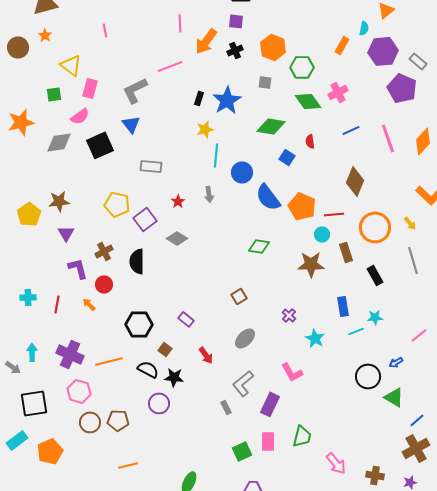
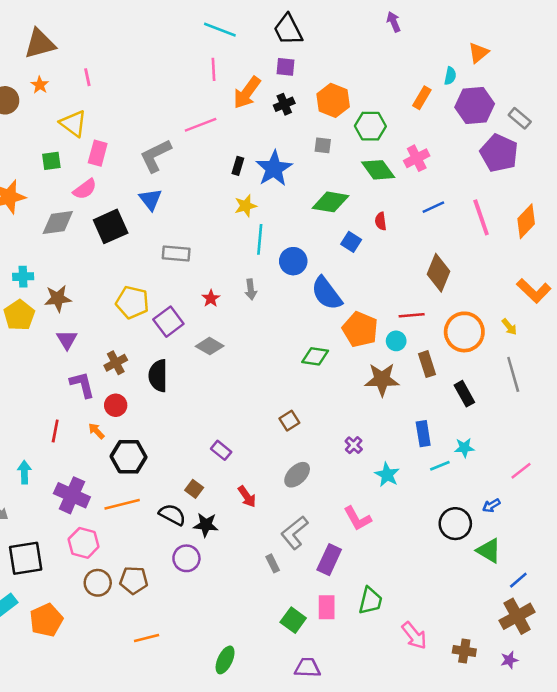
pink line: (105, 30) -> (87, 77), moved
orange pentagon: (302, 206) -> (360, 329), moved
cyan cross: (28, 297) -> (23, 277), moved
black hexagon: (139, 324) -> (129, 457), moved
cyan arrow: (32, 352) -> (24, 472), moved
green square: (242, 451) -> (293, 620), turned -30

